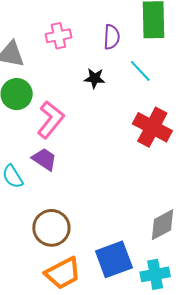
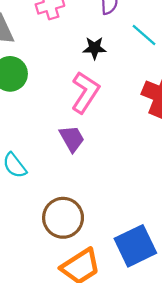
pink L-shape: (51, 120) -> (85, 92), moved
purple trapezoid: (44, 159) -> (72, 139), moved, turned 32

